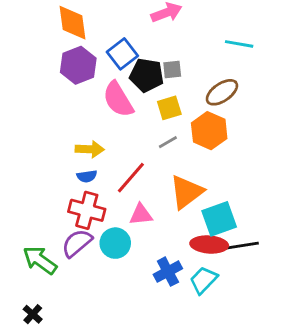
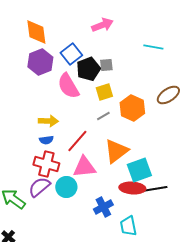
black pentagon: (147, 75) -> (88, 69), turned -30
brown ellipse: (222, 92) -> (168, 95), moved
pink triangle: (141, 215) -> (84, 167), size x1.4
cyan trapezoid: (203, 280) -> (128, 226), moved, turned -55

